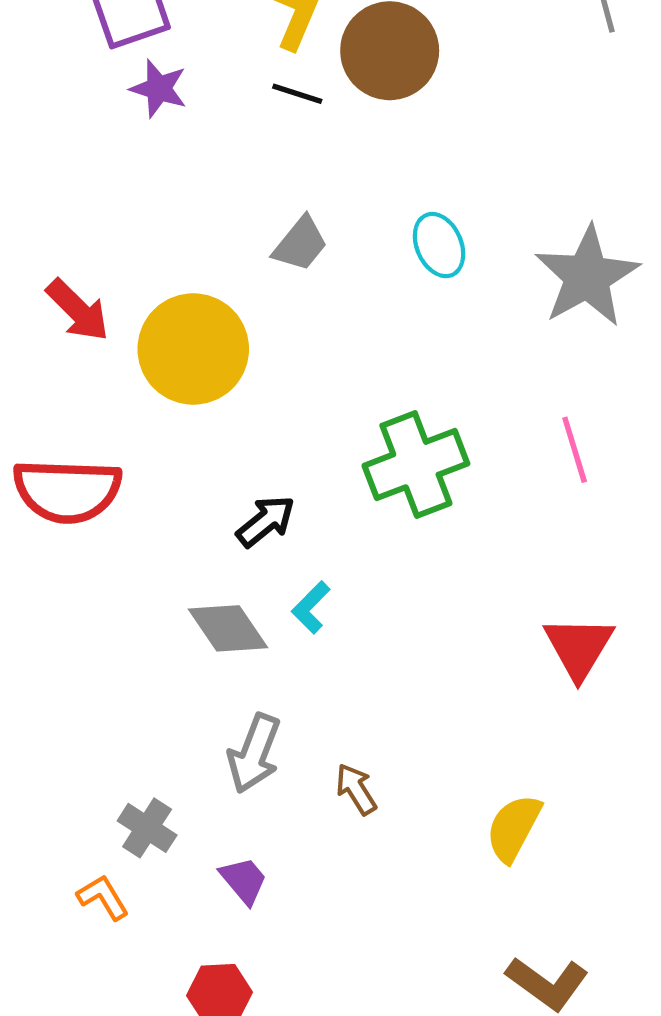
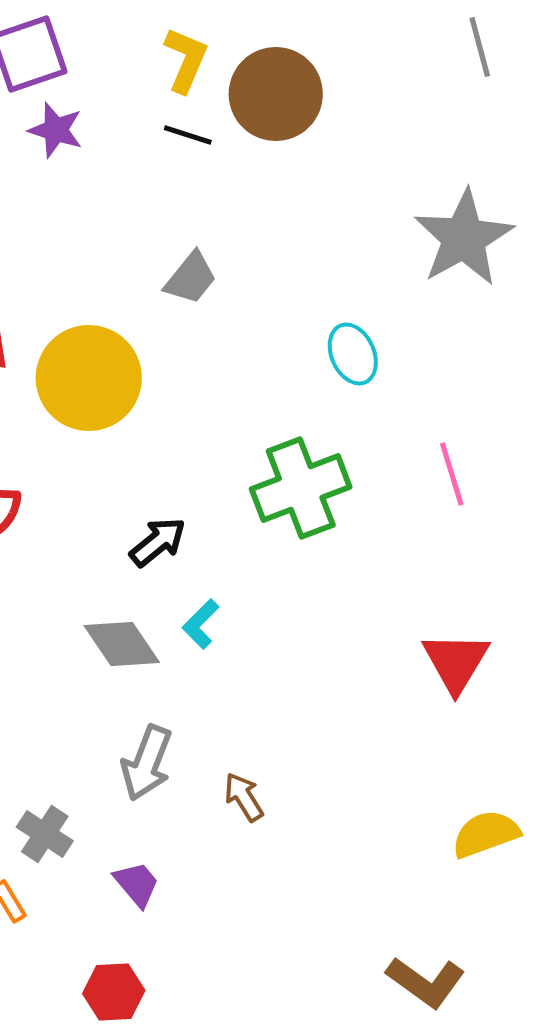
cyan ellipse: (439, 245) -> (353, 354), moved
gray star: (587, 277) -> (464, 238), moved
yellow semicircle: (514, 828) -> (486, 834), moved, turned 42

